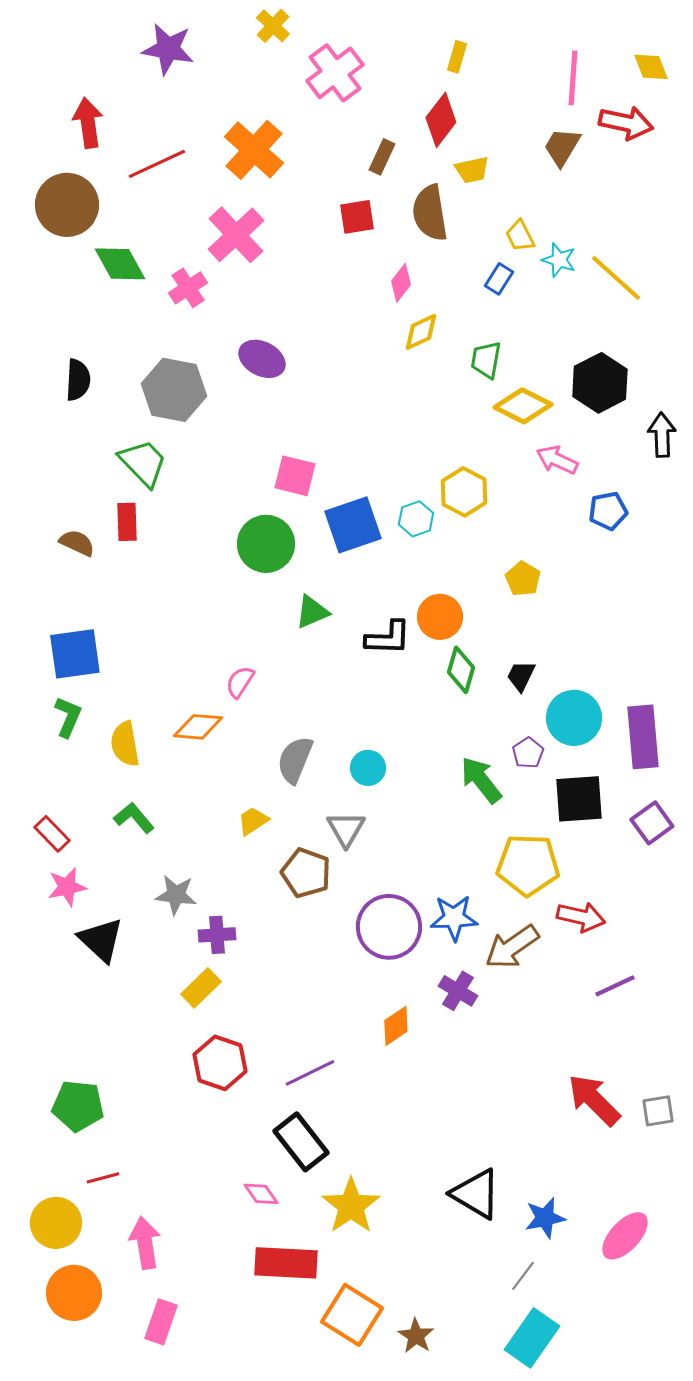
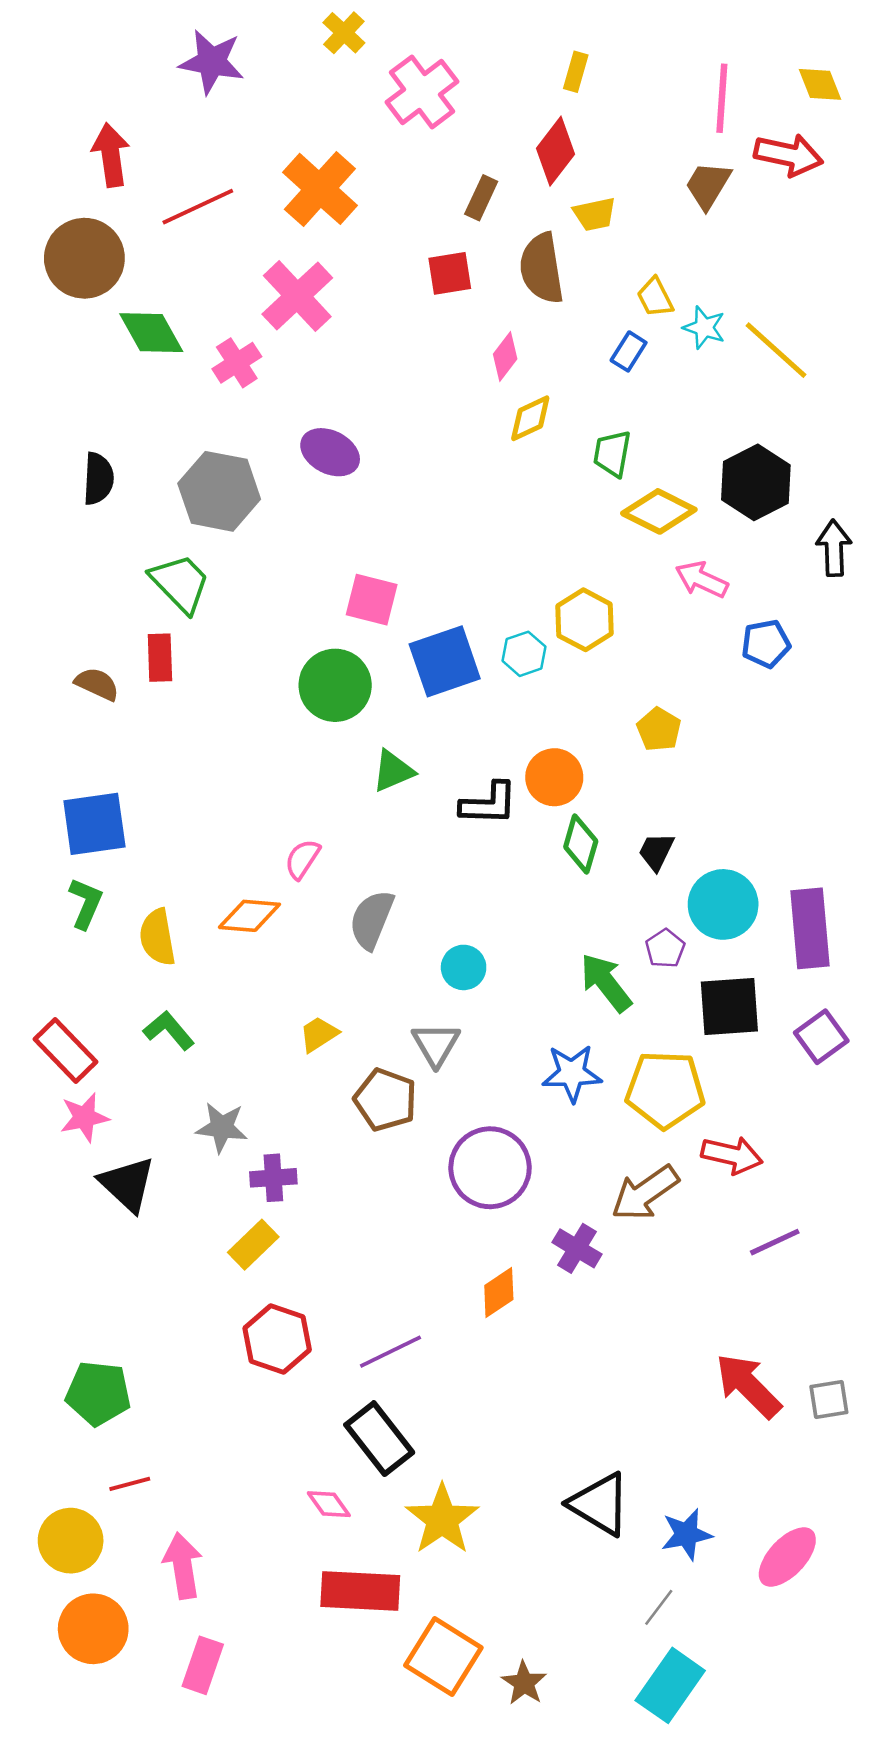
gray semicircle: (295, 760) -> (372, 920), moved
red rectangle: (52, 834) -> (66, 1051), size x1.4
blue star: (454, 918) -> (572, 1073), moved

